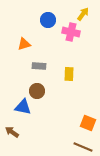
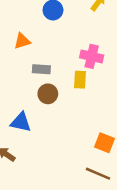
pink cross: (71, 32) -> (92, 56), moved
brown circle: (37, 91) -> (48, 94), moved

